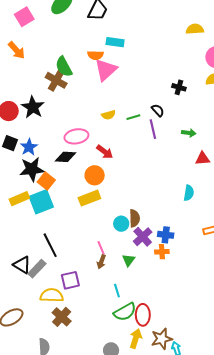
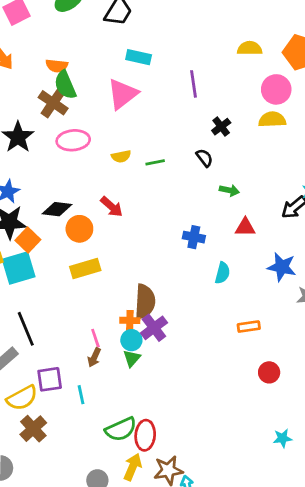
orange semicircle: (95, 55) -> (57, 66), moved
black cross: (179, 87) -> (221, 127), turned 32
black semicircle: (158, 110) -> (204, 158), moved
purple line: (153, 129) -> (193, 84), moved
pink ellipse: (76, 136) -> (73, 140), moved
orange circle: (95, 175) -> (79, 229), moved
brown semicircle: (134, 218) -> (145, 302), size x1.4
cyan circle: (121, 224) -> (131, 340), moved
blue cross: (166, 235) -> (194, 237), moved
orange cross: (162, 252) -> (130, 320), moved
cyan line: (117, 291) -> (81, 395), moved
yellow semicircle: (52, 295) -> (22, 398), turned 145

